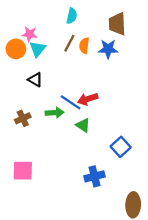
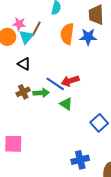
brown line: (69, 43) -> (36, 29), moved
orange semicircle: (84, 46) -> (67, 34), size x1.5
brown cross: (23, 118) -> (23, 92), moved
blue cross: (94, 176) -> (80, 160), moved

